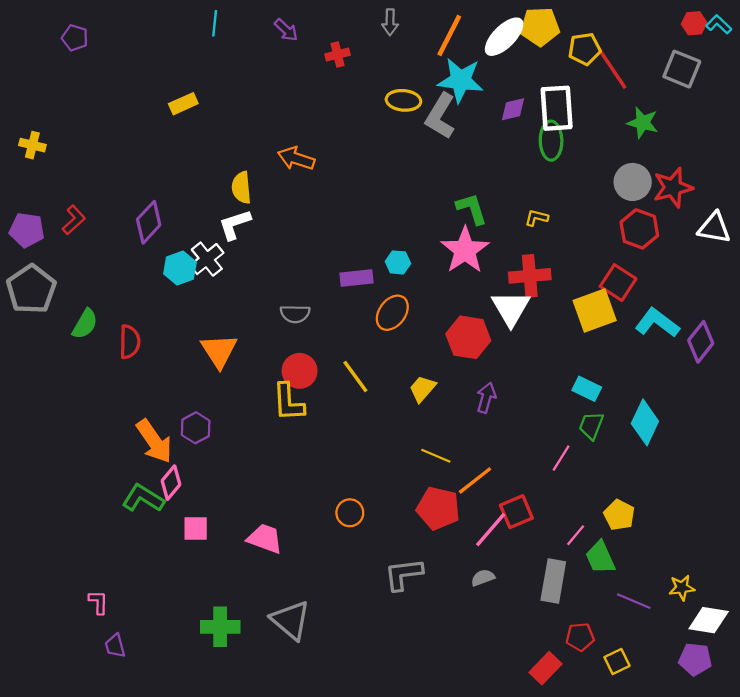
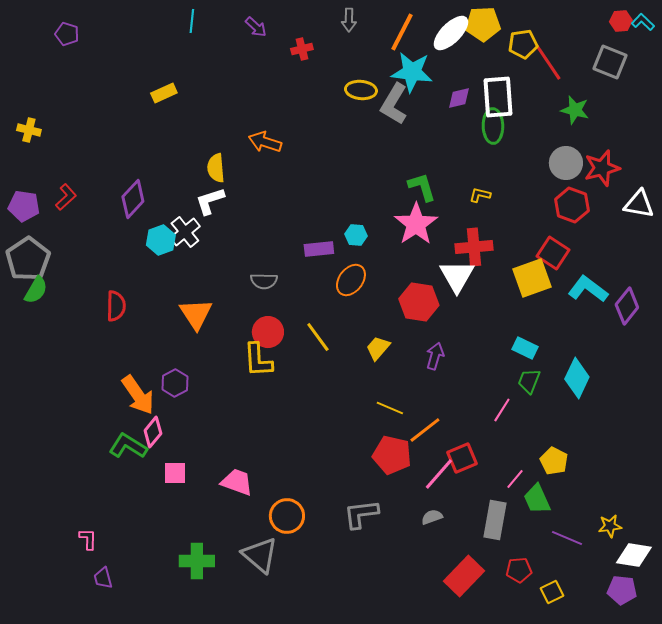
green semicircle: (85, 324) -> (36, 290), moved
orange circle: (350, 513) -> (287, 516), moved, size x1.4
red rectangle: (545, 668) -> (464, 576), moved, size x1.4

